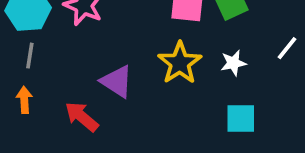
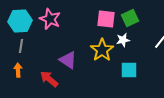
white star: (233, 63) -> (123, 40), moved
cyan square: (241, 118) -> (129, 70), moved

